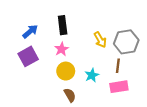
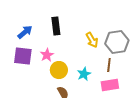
pink star: (62, 49) -> (47, 55), moved
purple square: (28, 56) -> (23, 56), turned 36

